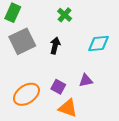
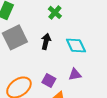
cyan diamond: (98, 43) -> (76, 45), moved, turned 70

